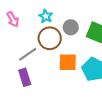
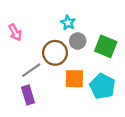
cyan star: (46, 16) -> (68, 23), moved

